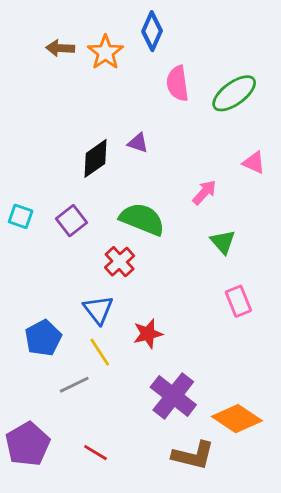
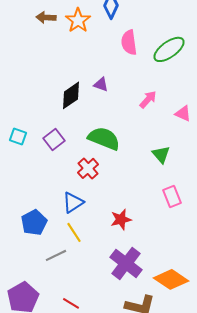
pink triangle: (254, 163) -> (183, 113), moved
pink arrow: (204, 192) -> (148, 99), moved
blue triangle: (98, 310) -> (73, 202), turned 35
red star: (148, 334) -> (121, 219), moved

